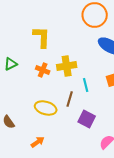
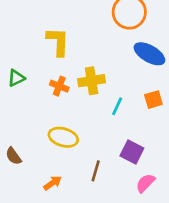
cyan line: (86, 85) -> (117, 106), turned 40
brown line: (70, 99) -> (96, 171), moved
purple square: (87, 119) -> (132, 152), moved

